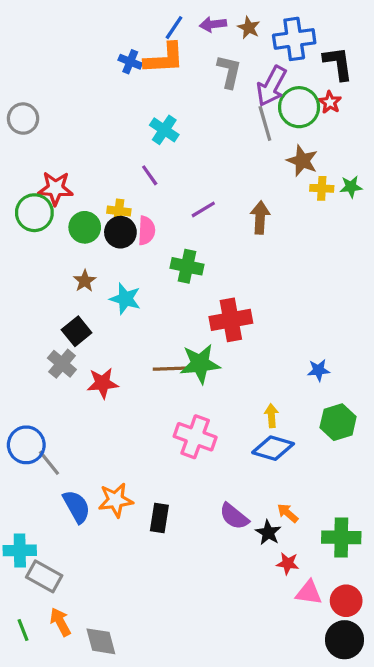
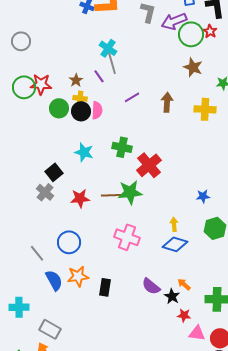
purple arrow: (271, 86) -> (174, 21), turned 40
gray line: (265, 123) -> (112, 63), moved
yellow cross: (322, 188) -> (205, 109), moved, size x1.5
green circle: (34, 213) -> (24, 87), moved
green cross: (187, 266) -> (122, 147), moved
brown star: (85, 281) -> (76, 80), moved
red cross: (231, 320) -> (149, 165), turned -30
red star: (103, 383) -> (80, 198), moved
blue circle: (26, 445) -> (69, 242), moved
gray rectangle: (44, 576) -> (50, 329), moved

